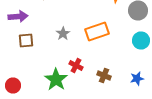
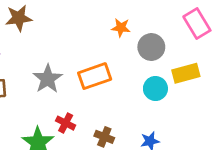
gray star: (63, 34) -> (48, 79), size x1.5

